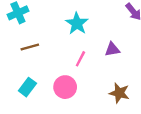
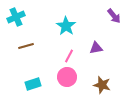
cyan rectangle: (27, 87) -> (33, 84), moved, turned 35
pink circle: (65, 87) -> (67, 77), moved

